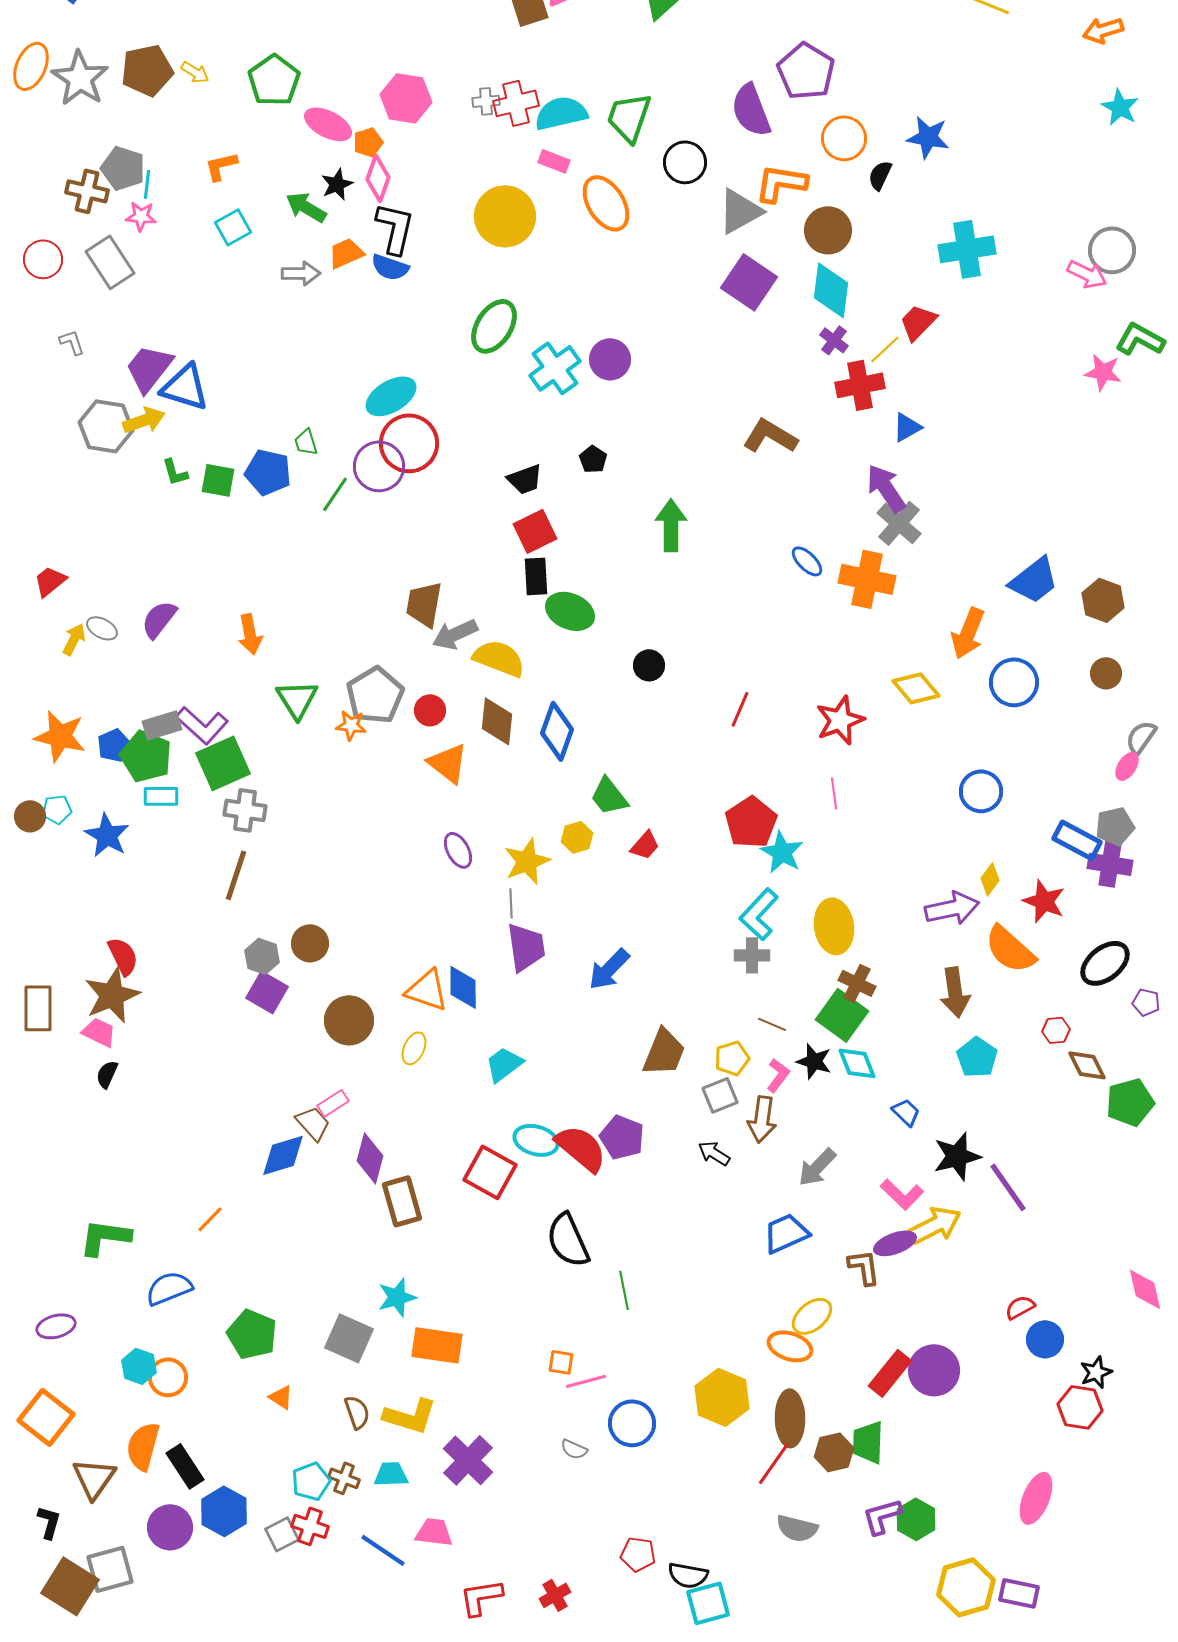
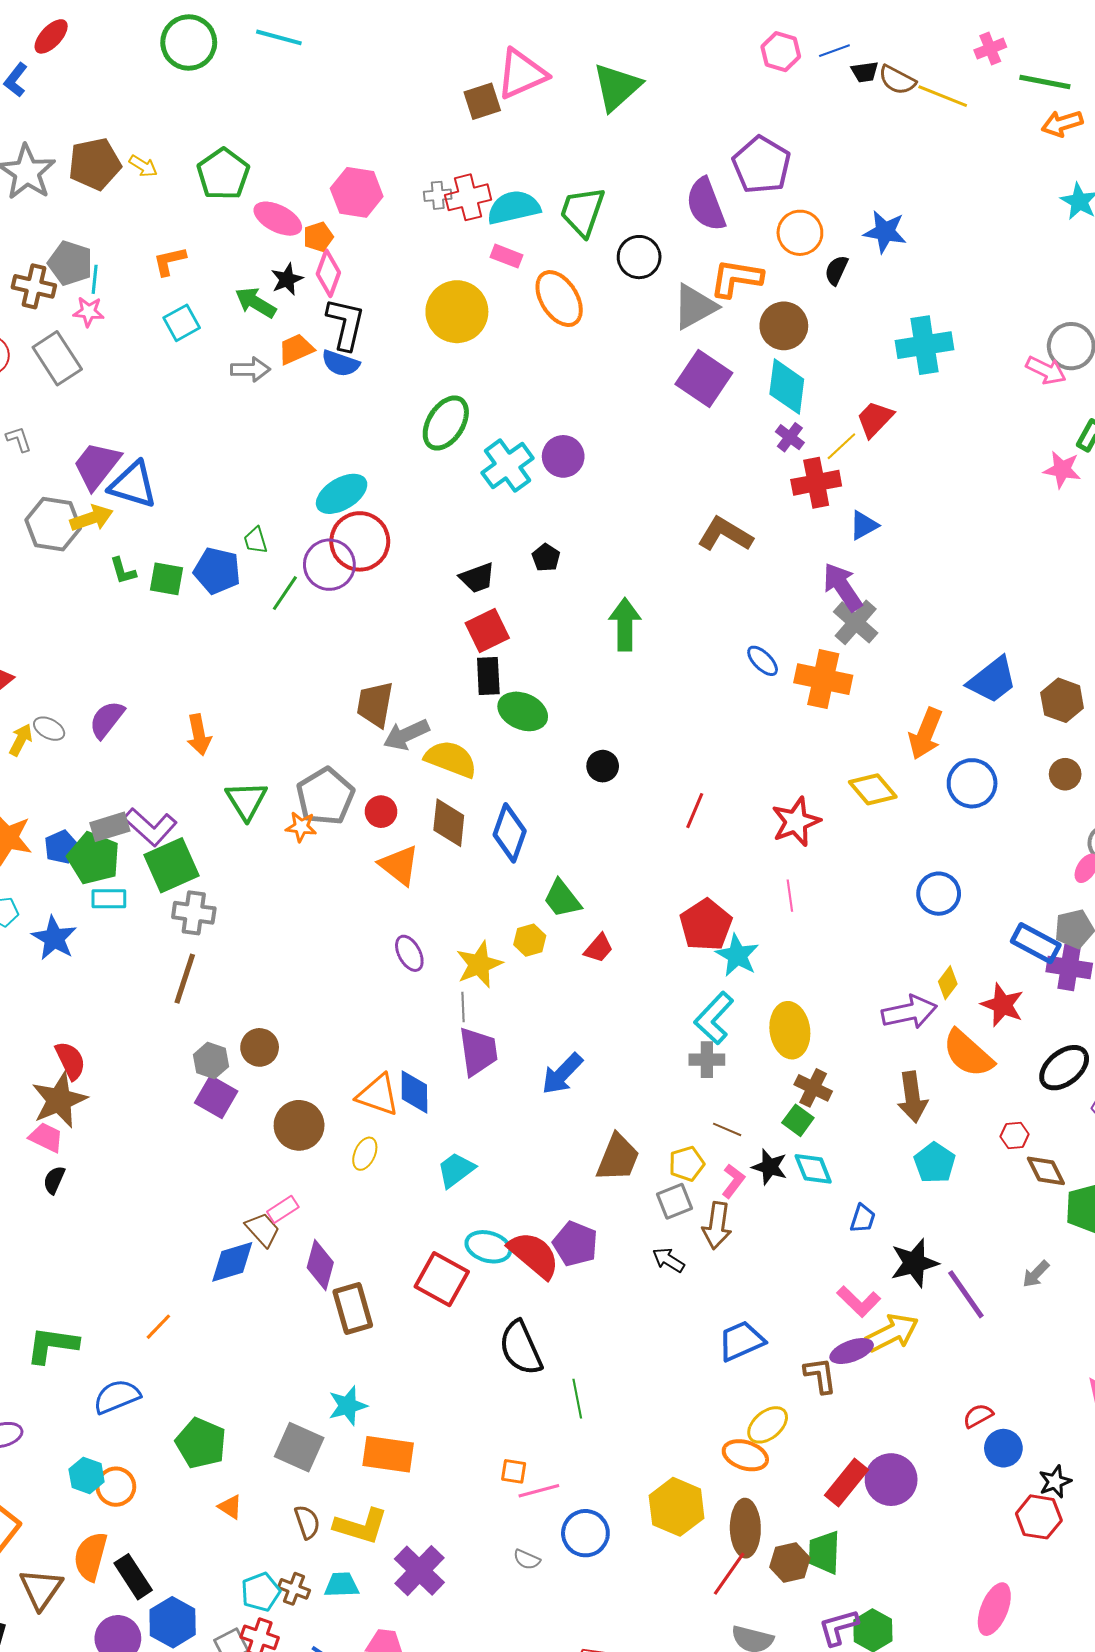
green square: (842, 1015) -> (798, 1120), size x0.6
blue trapezoid: (906, 1112) -> (863, 1218), turned 64
gray arrow: (817, 1167) -> (1036, 1274), moved, size x0.7

